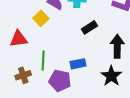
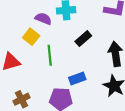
green line: (43, 61) -> (50, 55), moved

